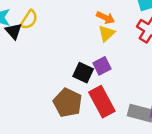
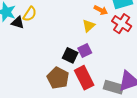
orange arrow: (106, 18) -> (101, 10), moved
black triangle: (14, 31) -> (18, 23), turned -32

